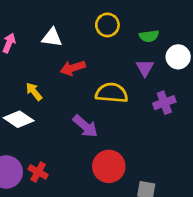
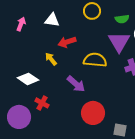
purple triangle: (145, 68) -> (119, 42), size x1.6
yellow arrow: (34, 92) -> (51, 59), moved
red cross: (38, 172) -> (42, 103), moved

